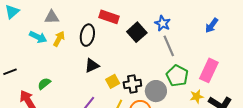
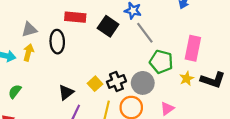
gray triangle: (52, 17) -> (29, 30), moved
black triangle: (92, 66) -> (66, 92), moved
green semicircle: (44, 84) -> (15, 91), moved

